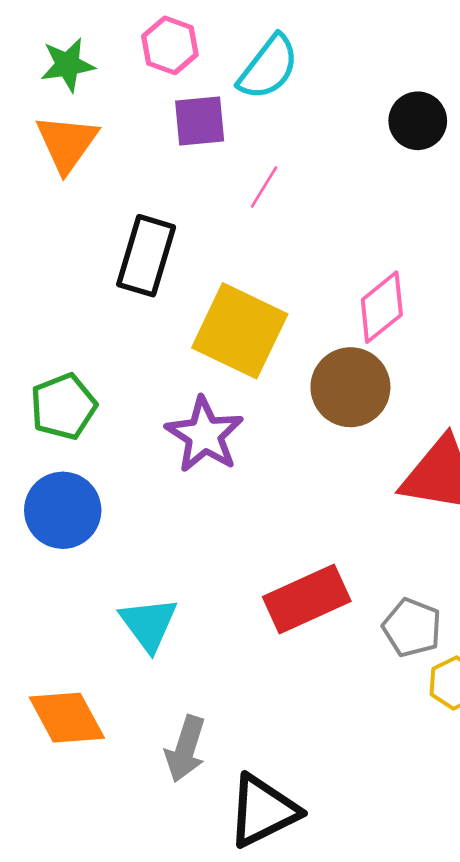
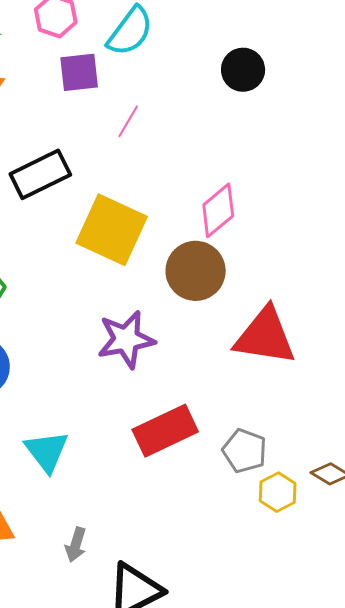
black rectangle: (146, 256) -> (40, 174), turned 48
purple star: (204, 435) -> (126, 339), moved, turned 30
gray arrow: (185, 749) -> (76, 545), size x0.7

